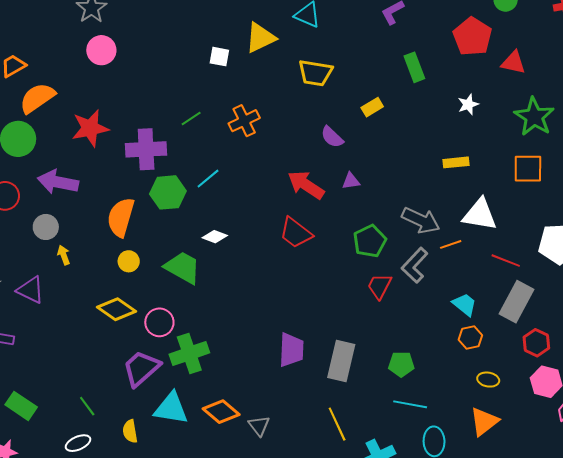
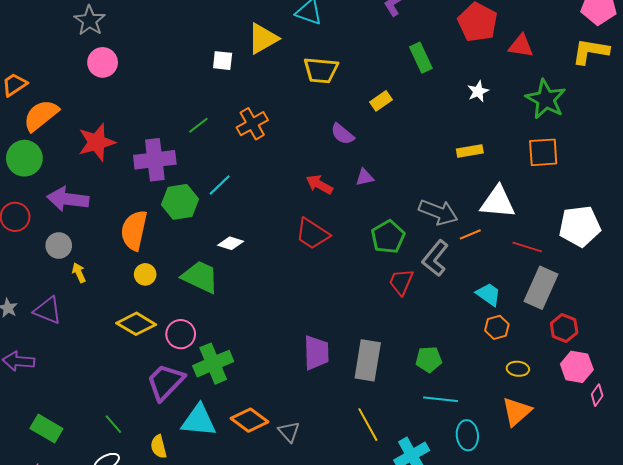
red arrow: (306, 185) -> (319, 184), size x0.7

